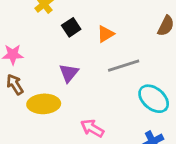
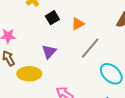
gray line: (124, 66) -> (90, 48), turned -35

